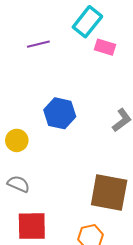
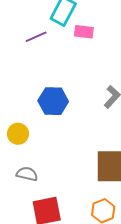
purple line: (38, 44) -> (36, 37), moved

